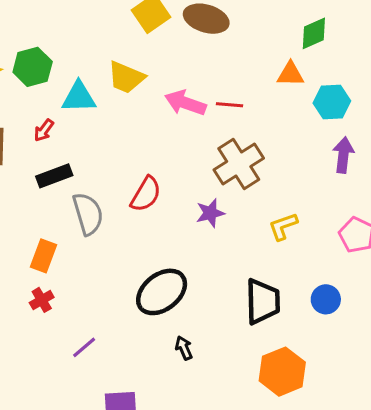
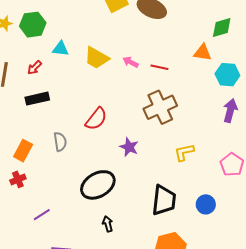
yellow trapezoid: (126, 77) -> (97, 58), moved
cyan triangle: (79, 97) -> (61, 49), size x0.7
pink arrow: (185, 103) -> (131, 62), size x0.6
purple star: (210, 213) -> (129, 147), moved, turned 30
gray semicircle: (88, 214) -> (60, 142), moved, size x0.7

